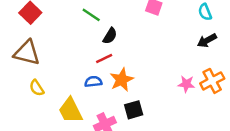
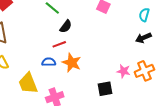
cyan semicircle: (205, 12) -> (144, 15), turned 32
orange star: (122, 80) -> (72, 63), turned -30
black square: (134, 110) -> (105, 89), moved

